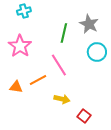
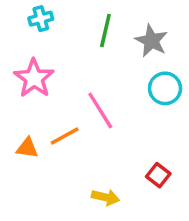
green line: (64, 33) -> (105, 31), moved
yellow arrow: (62, 99) -> (105, 197), moved
red square: (84, 116) -> (158, 175), moved

